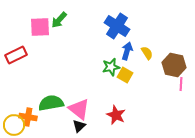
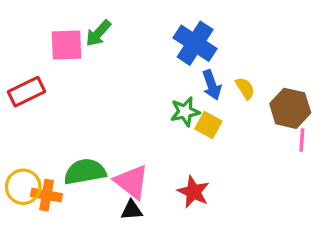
blue arrow: (127, 51) -> (212, 85), turned 144
yellow circle: (14, 125) -> (23, 187), moved
black triangle: (79, 126) -> (132, 210), turned 40

